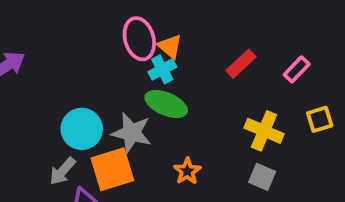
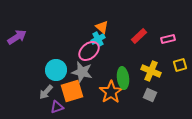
pink ellipse: (139, 39) -> (89, 51), moved, turned 65
pink rectangle: (297, 69) -> (168, 39), turned 32
green ellipse: (166, 104) -> (123, 78), moved, turned 60
orange star: (187, 171) -> (111, 92), size x1.6

